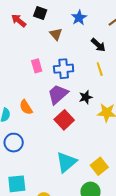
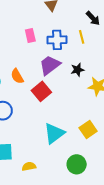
yellow line: (100, 69) -> (82, 37), moved
red square: (64, 120) -> (41, 91), moved
yellow square: (99, 166) -> (88, 130), moved

